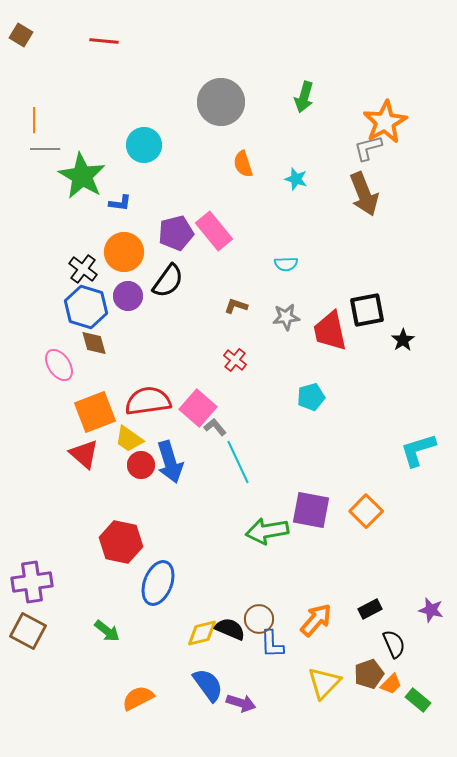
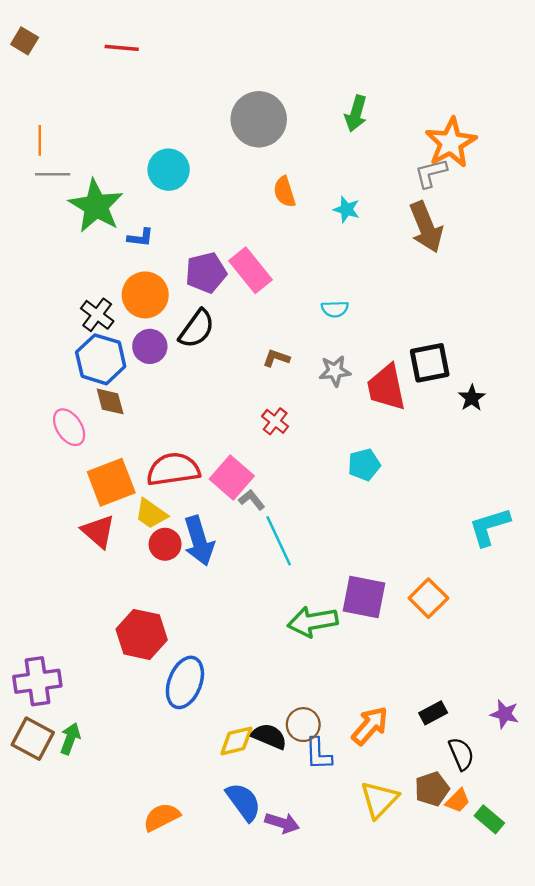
green arrow: (107, 631) -> (70, 739), moved, turned -108

